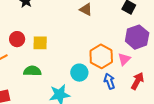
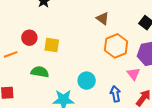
orange hexagon: (101, 56) -> (116, 46), moved
pink triangle: (124, 59) -> (133, 74), turned -32

